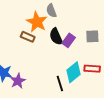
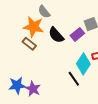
brown rectangle: (28, 37) -> (29, 44), turned 32
purple rectangle: (69, 40) -> (77, 34), moved, turned 32

